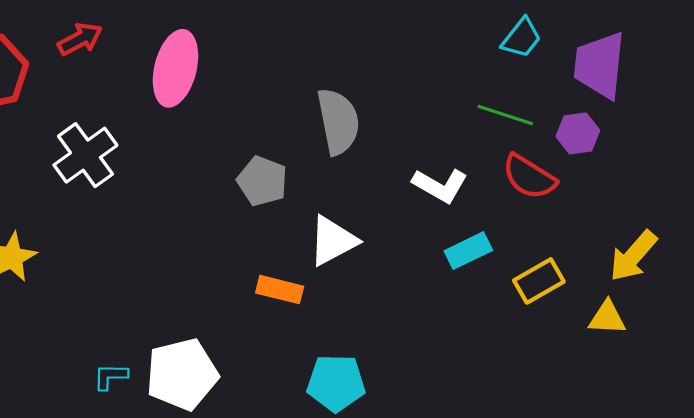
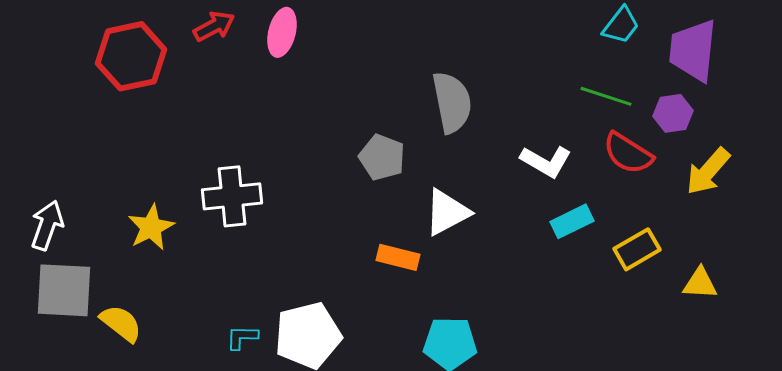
pink ellipse: (175, 68) -> (282, 32), moved, size x0.7
white cross: (85, 155) -> (232, 196), moved, turned 30
yellow arrow: (633, 256) -> (708, 171), moved

